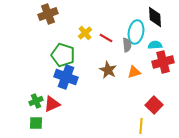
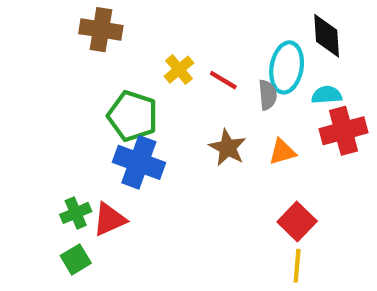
brown cross: (48, 14) -> (101, 30), turned 30
red square: (154, 105) -> (297, 221), moved
green square: (36, 123) -> (76, 259), turned -32

